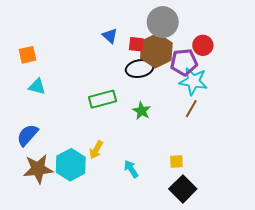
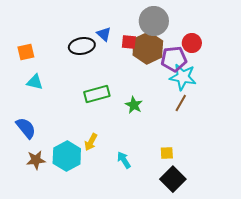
black ellipse: (139, 69) -> (82, 46), moved
blue semicircle: (27, 135) -> (26, 128), turned 100
brown star: (38, 169) -> (36, 160), size x0.7

